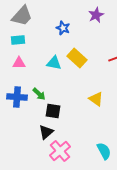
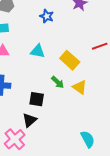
yellow rectangle: (77, 58) -> (70, 60), moved
green arrow: (39, 94) -> (58, 82), moved
pink cross: (60, 151) -> (15, 139), moved

